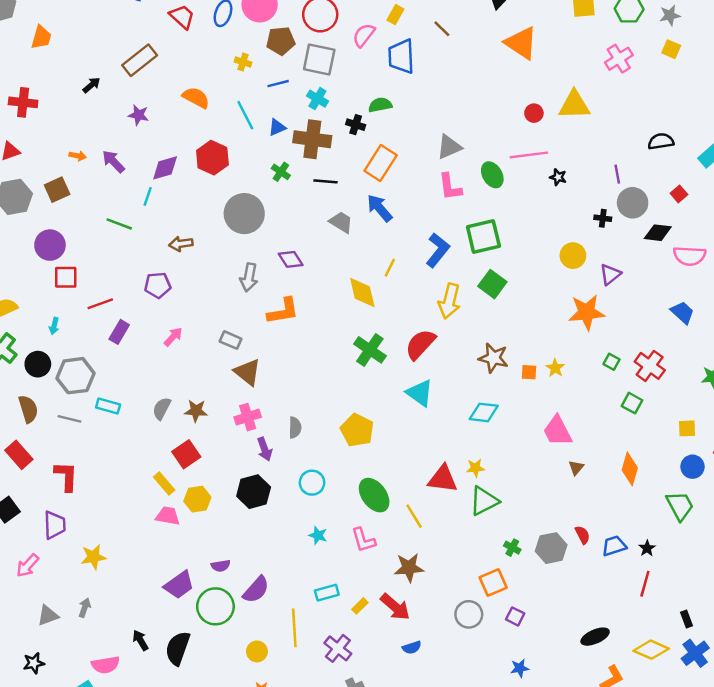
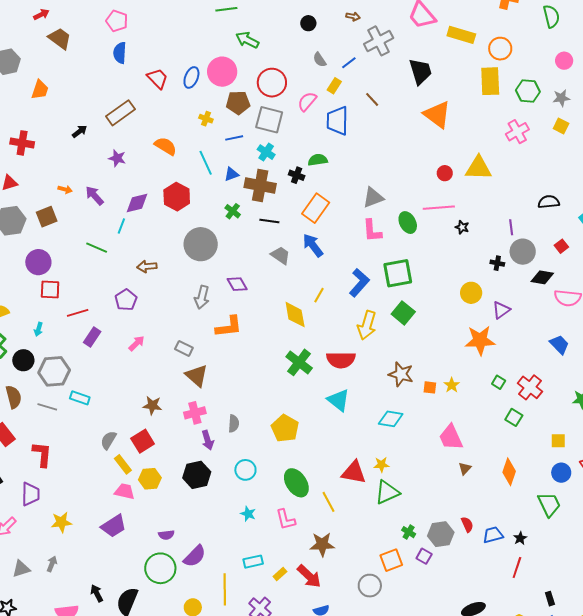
purple pentagon: (158, 285) -> (126, 300), turned -30
red semicircle: (420, 344) -> (341, 360), turned -136
gray semicircle: (162, 408) -> (108, 440), moved
purple trapezoid: (179, 585) -> (114, 526), moved
purple square: (515, 616) -> (424, 556), moved

